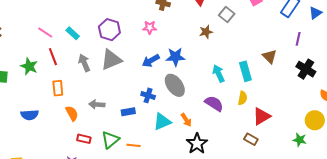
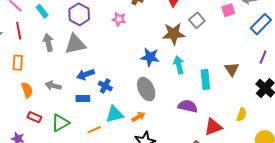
brown star: (206, 32) -> (174, 34), size x1.6
blue star: (175, 57) -> (150, 57), moved
blue arrow: (151, 61) -> (86, 74), moved
cyan arrow: (218, 73) -> (179, 65), moved
gray ellipse: (175, 85) -> (146, 89), moved
yellow semicircle: (243, 98) -> (242, 115), moved
purple semicircle: (214, 103) -> (188, 106), moved, turned -30
orange arrow: (186, 120) -> (138, 117), turned -96
orange line: (133, 145) -> (94, 130), moved, turned -40

